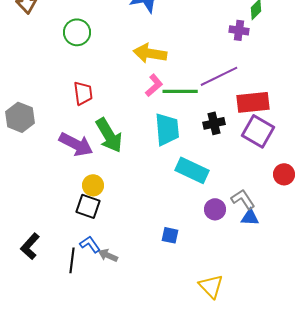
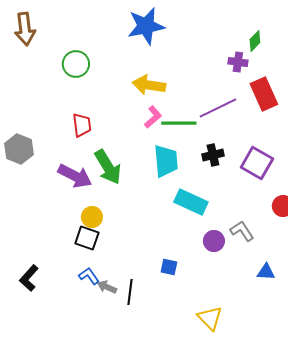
red rectangle: (253, 102) -> (264, 94), moved, turned 72
blue triangle: (250, 217) -> (266, 272), moved
black line: (72, 260) -> (130, 292), moved

